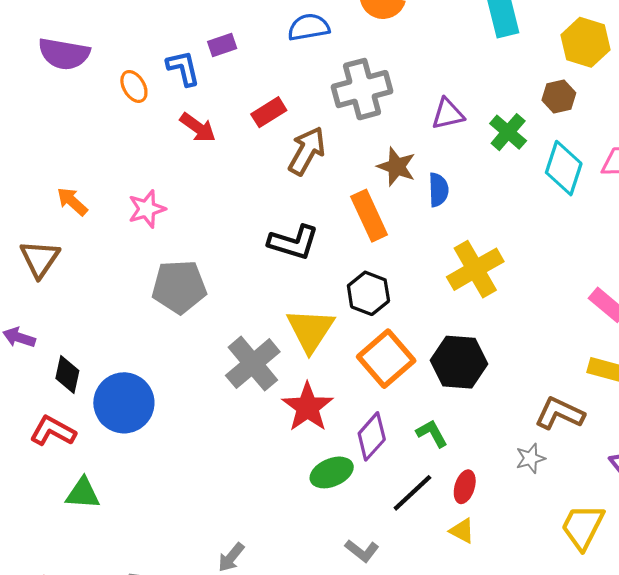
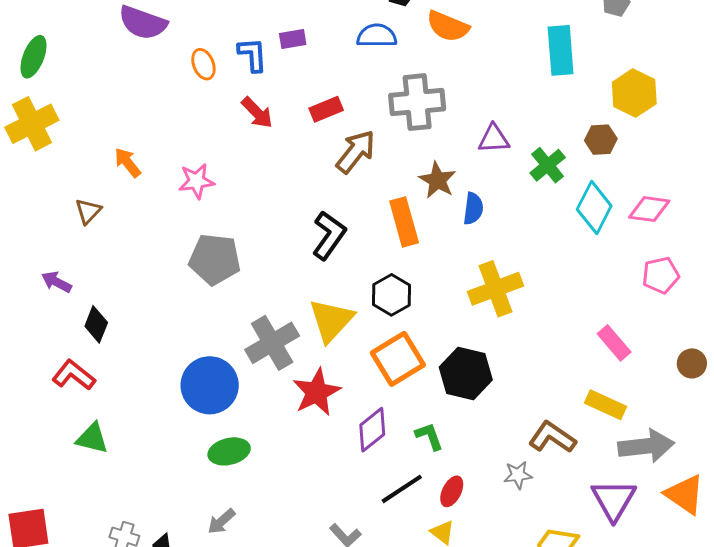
black L-shape: (293, 242) -> (329, 235), turned -81
brown triangle: (40, 259) -> (88, 211), size x0.7
blue circle: (124, 403) -> (210, 385), moved
green ellipse: (332, 472) -> (229, 451), moved

